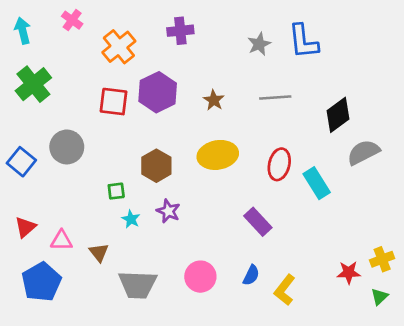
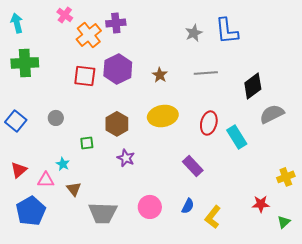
pink cross: (72, 20) -> (65, 15), moved
purple cross: (180, 31) -> (116, 23), moved
green cross: (33, 84) -> (25, 63), turned 36
gray circle: (67, 147) -> (56, 118), moved, size x0.6
cyan star: (131, 219) -> (63, 164), moved
yellow cross: (382, 259) -> (286, 177), moved

